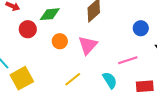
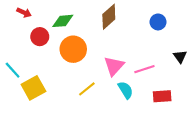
blue circle: (141, 28) -> (158, 22), moved
orange circle: (60, 41) -> (73, 49), size x1.6
pink triangle: (88, 45) -> (114, 66), moved

